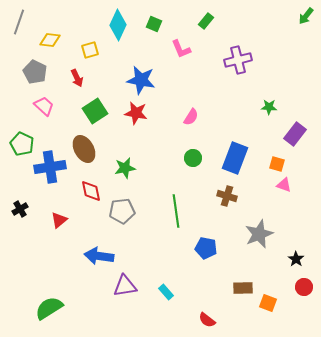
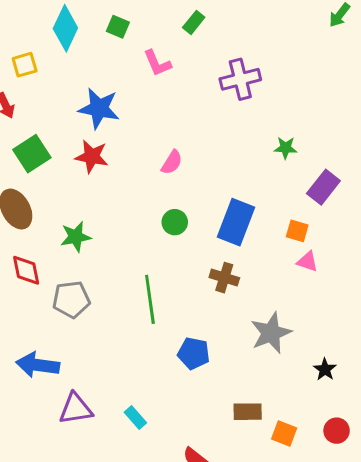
red circle: (304, 287) -> (337, 431), moved

